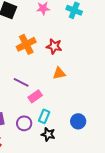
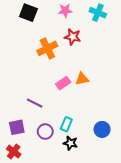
red star: (54, 46) -> (73, 37), moved
purple line: (21, 82) -> (35, 103), moved
pink rectangle: (35, 96) -> (63, 83), moved

